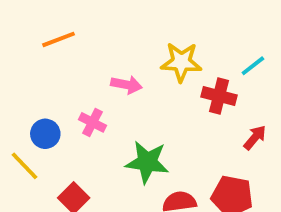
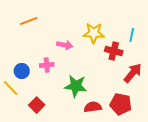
cyan line: (253, 66) -> (132, 35), turned -40
pink cross: (92, 122) -> (47, 65), turned -32
red arrow: (255, 138) -> (133, 73), size x1.5

